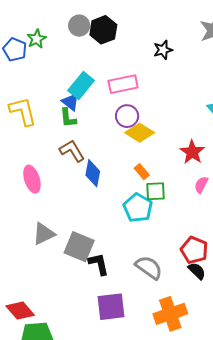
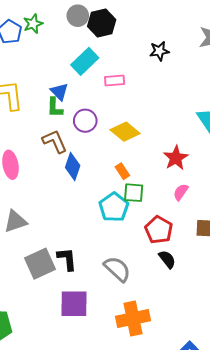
pink rectangle: (123, 84) -> (115, 81), size x0.7
cyan rectangle: (81, 85) -> (85, 61), moved
purple circle: (127, 116) -> (85, 121), moved
gray square: (79, 247) -> (40, 264), moved, turned 36
red pentagon: (194, 250) -> (159, 230), moved
black semicircle: (197, 271) -> (167, 259), moved

